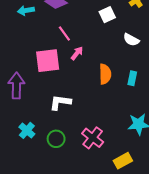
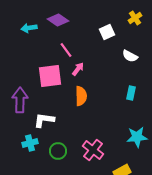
orange semicircle: (105, 74) -> (81, 96), moved
white L-shape: (60, 102) -> (44, 120), moved
cyan cross: (27, 130) -> (30, 143), turned 35

